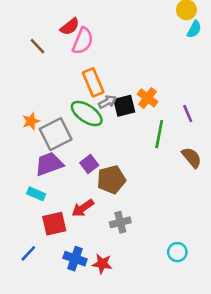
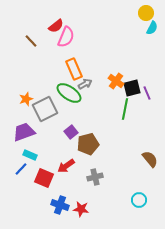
black square: (124, 106) -> (132, 88), moved
brown semicircle: (192, 158) -> (150, 159), moved
purple trapezoid: (49, 164) -> (24, 132), moved
red square: (54, 224) -> (44, 178), turned 36
blue line: (28, 253) -> (21, 169), moved

